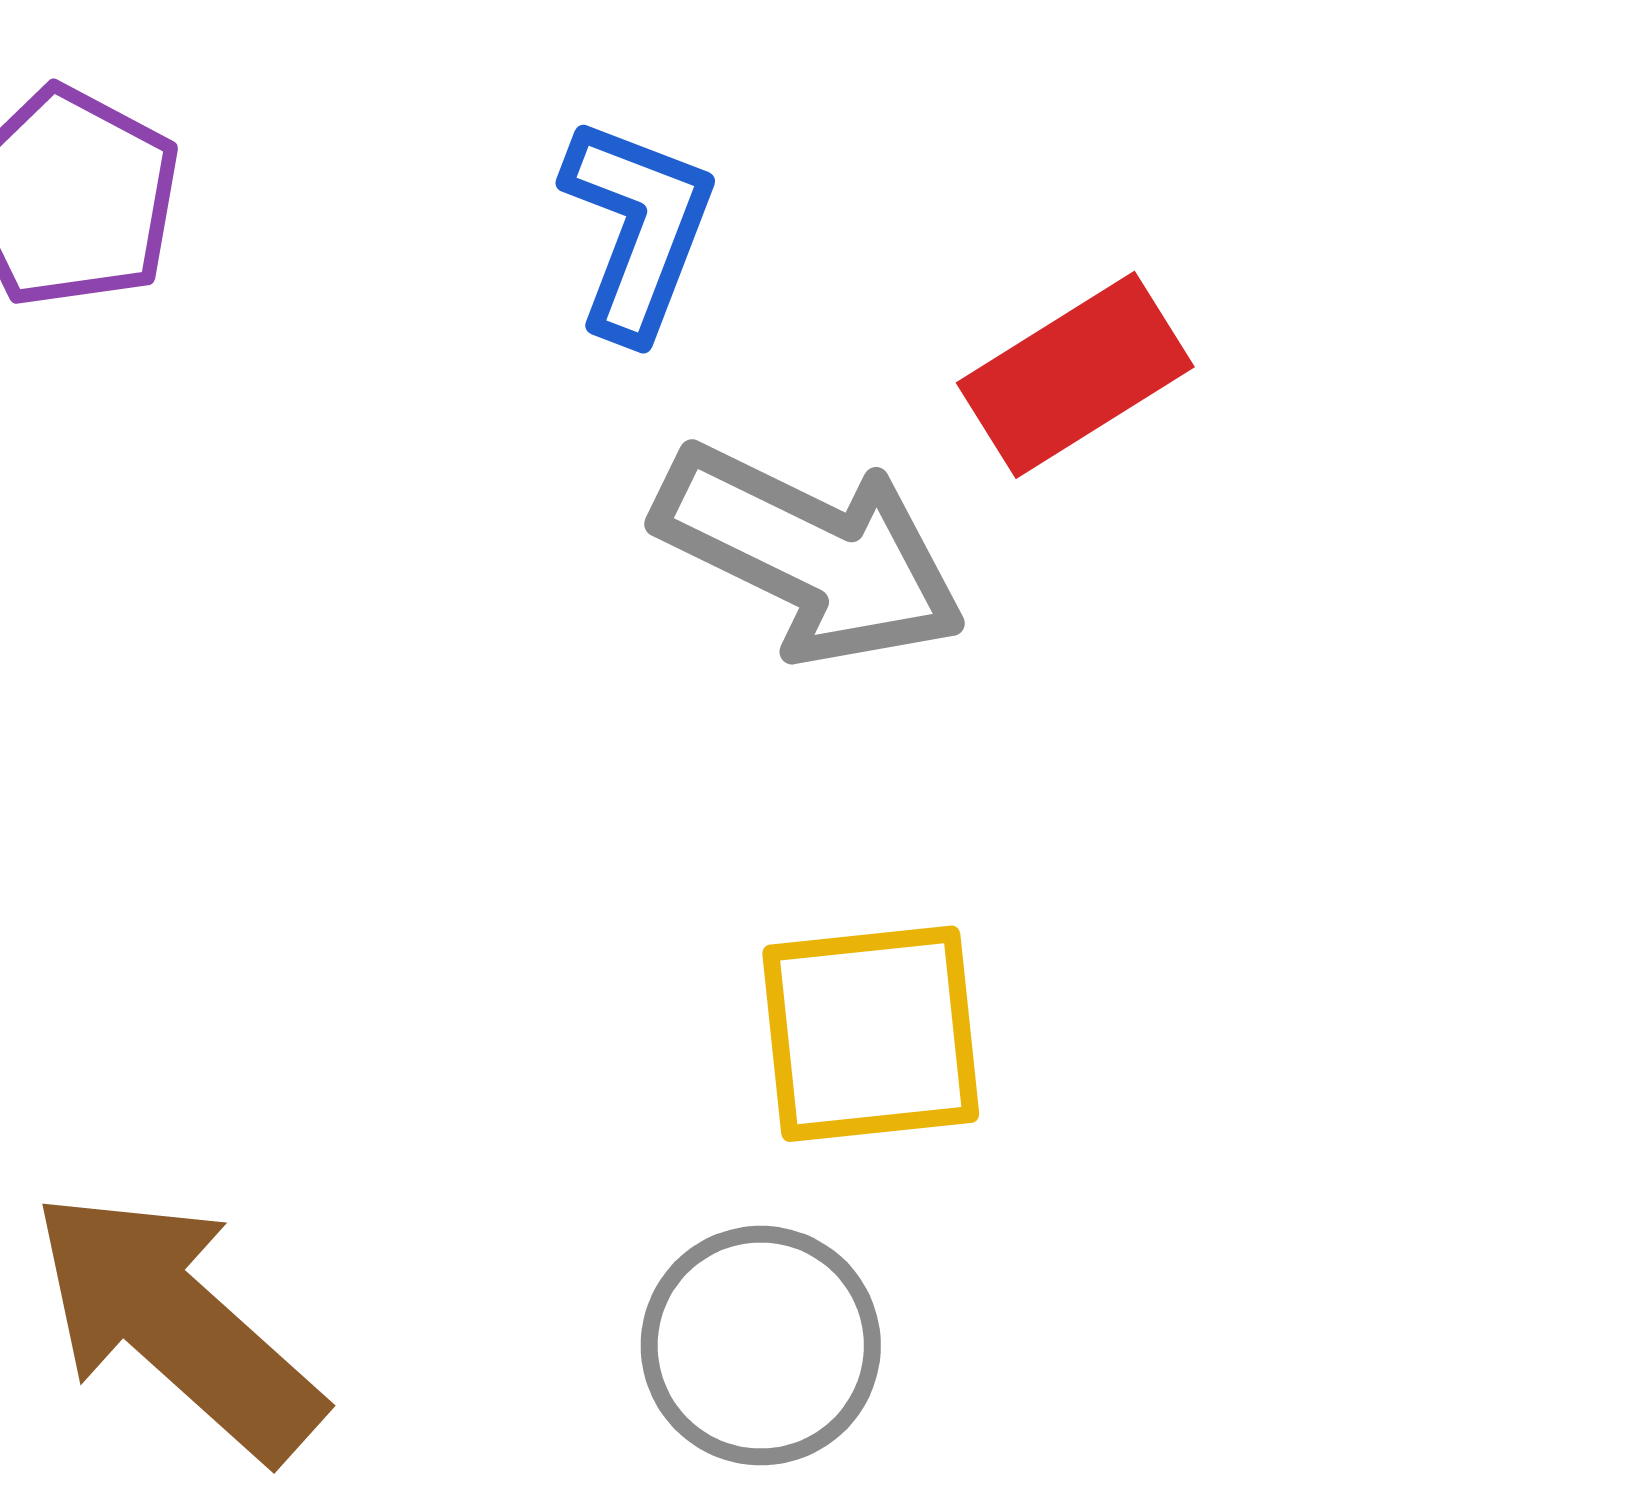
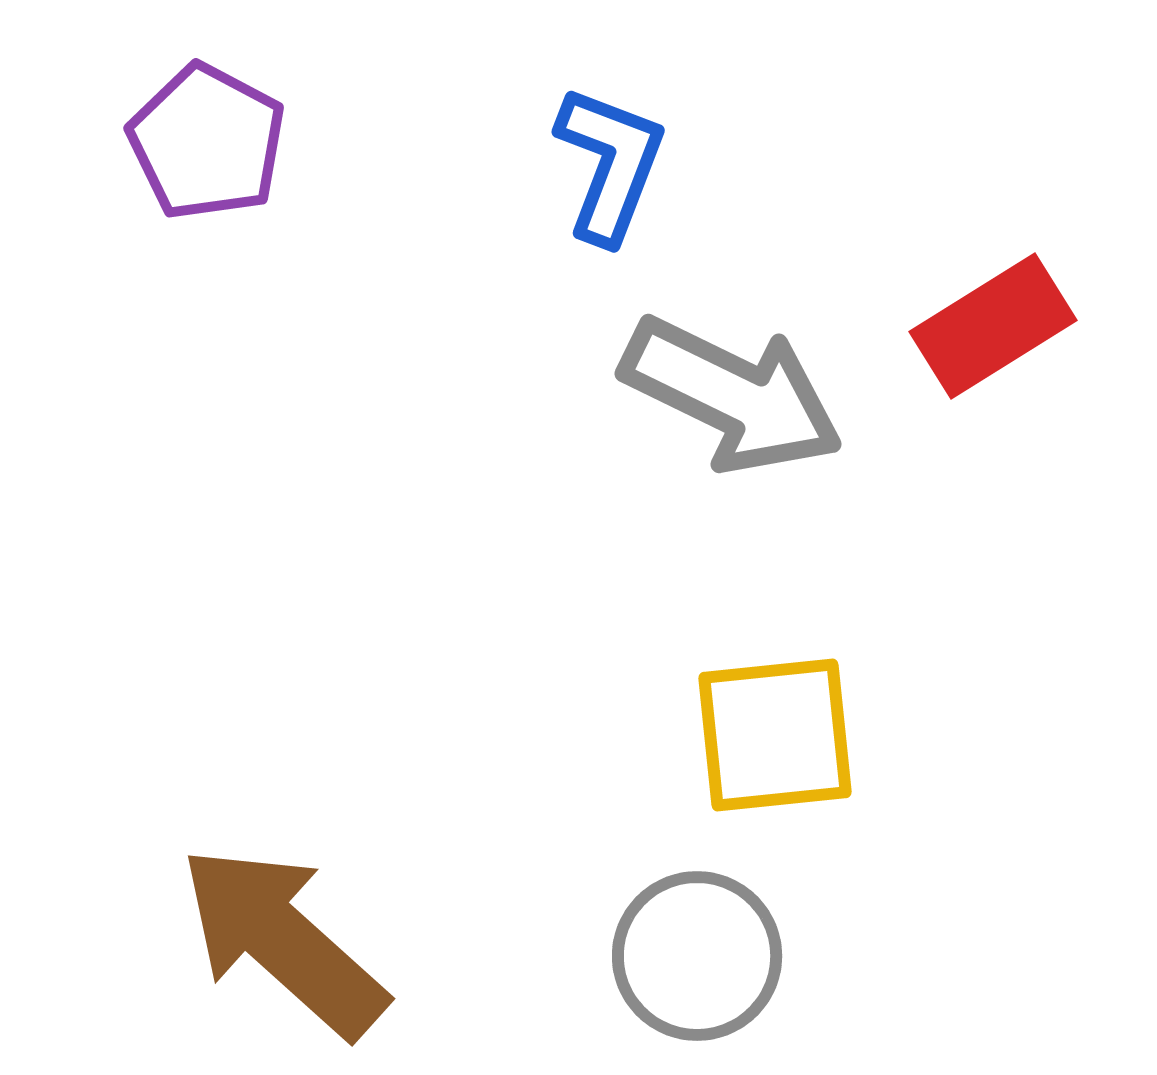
red rectangle: (1075, 375) -> (993, 326), moved

